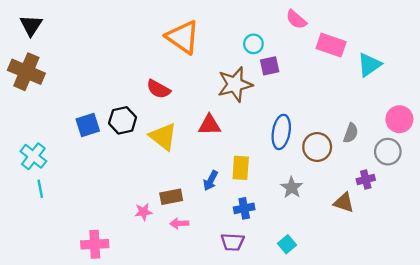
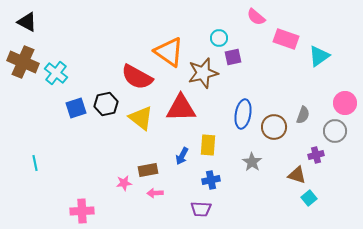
black triangle: (31, 25) -> (27, 22), turned -35
orange triangle: (183, 37) -> (169, 52), moved
red semicircle: (158, 89) -> (137, 77), size x1.5
red triangle: (209, 125) -> (181, 108), size x1.5
cyan cross: (33, 156) -> (56, 73), moved
cyan square: (287, 244) -> (309, 198), moved

